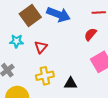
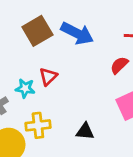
cyan star: (16, 41) -> (25, 88), moved
yellow cross: (45, 76) -> (38, 125), moved

